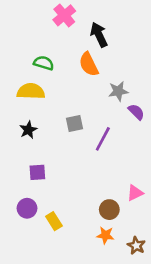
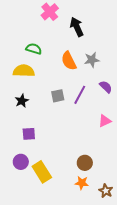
orange semicircle: (89, 64) -> (69, 61), moved
gray star: (118, 91) -> (92, 60), moved
purple line: (103, 139) -> (80, 95), moved
pink triangle: (135, 193) -> (105, 121), moved
yellow rectangle: (54, 221) -> (42, 172), size x1.5

